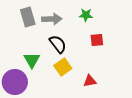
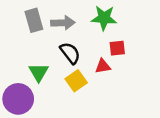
green star: (86, 15) -> (104, 18), size x1.5
red triangle: (90, 81) -> (103, 66), moved

